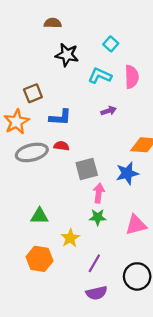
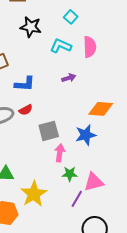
red semicircle: (61, 146) -> (26, 110), turned 144
green star: (98, 217) -> (70, 174), moved
yellow star: (70, 238) -> (34, 194), size x1.5
purple line: (94, 263) -> (77, 199), moved

